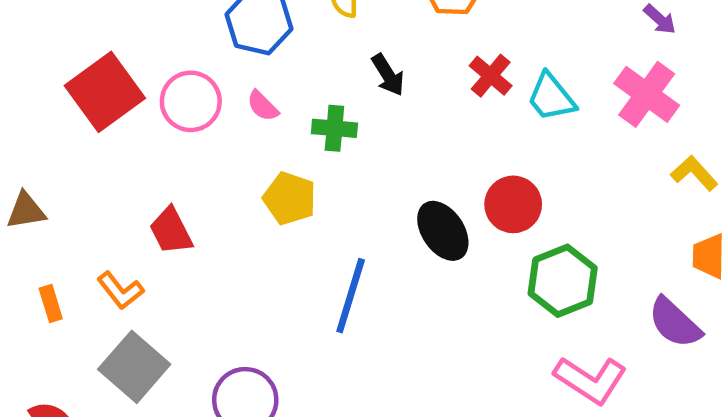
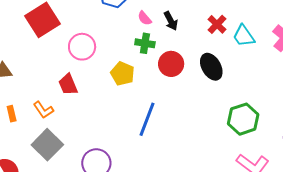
pink circle: (191, 101) -> (82, 47), moved
pink semicircle: (263, 106) -> (145, 18), moved
red circle: (513, 204) -> (171, 64), moved
black ellipse: (443, 231) -> (211, 67), moved

